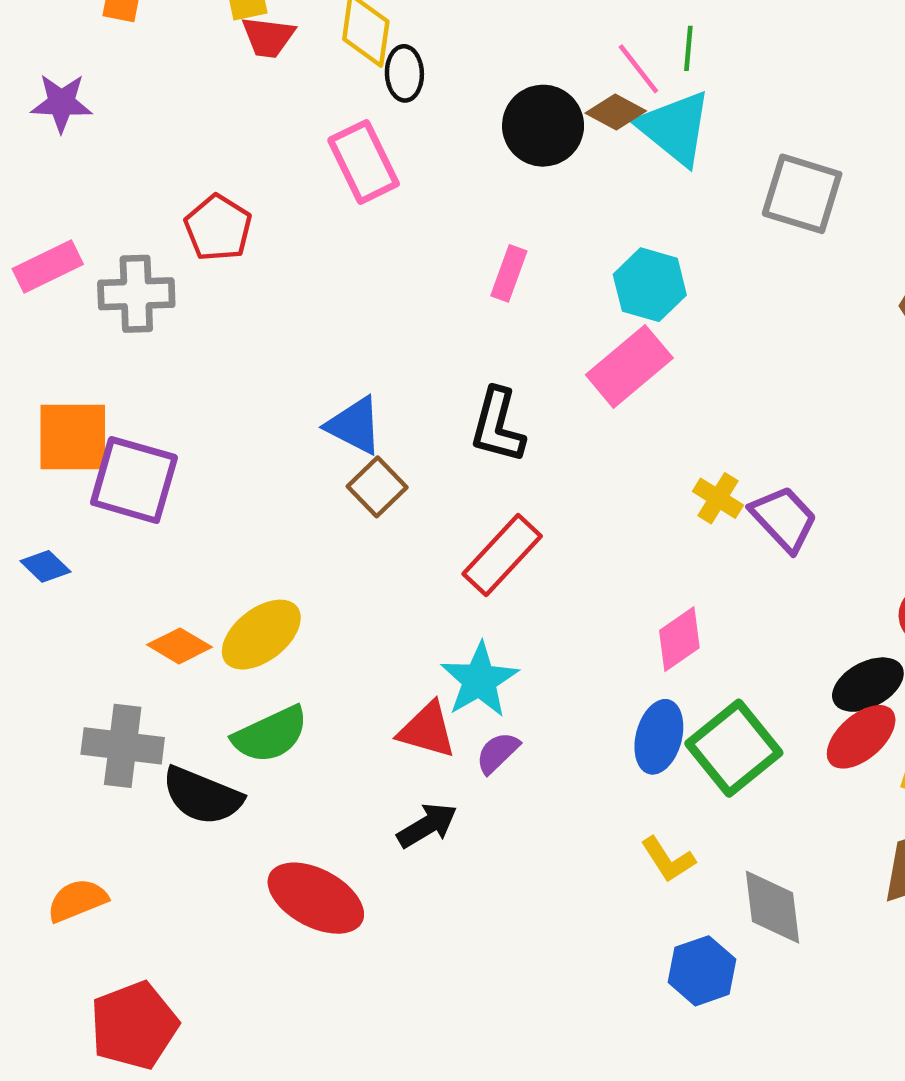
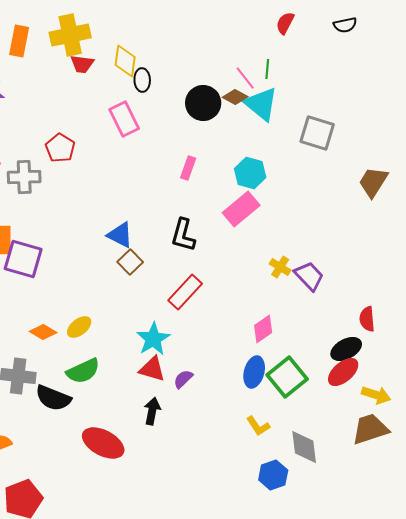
yellow ellipse: (261, 635) -> (79, 327), size x0.7
cyan star: (479, 680) -> (153, 339), moved
black arrow: (427, 825) -> (152, 411), turned -48

